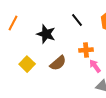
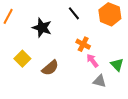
orange cross: (86, 50) -> (83, 44), turned 32
brown semicircle: (58, 63) -> (50, 68), moved

